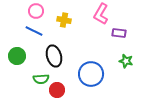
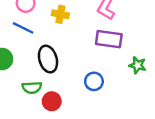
purple rectangle: (119, 33) -> (109, 39), moved, size x1.5
blue circle: (91, 74) -> (94, 81), size x0.6

